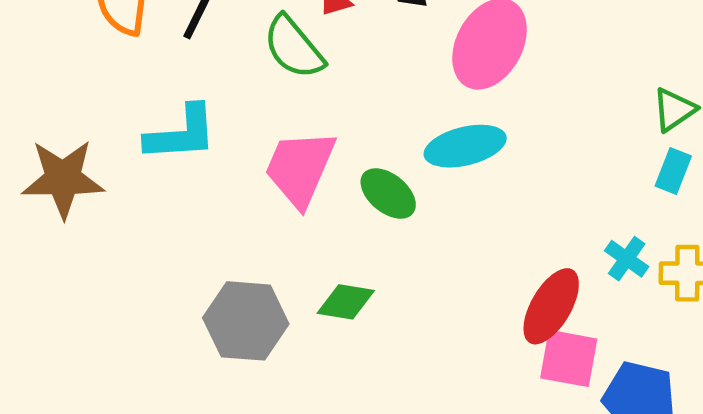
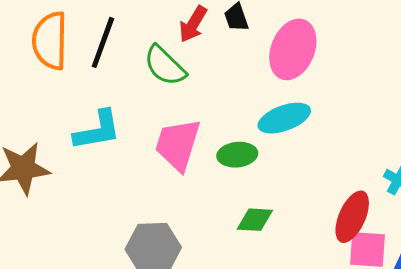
green ellipse: (388, 193) -> (237, 155), turned -39
green diamond: (346, 302) -> (255, 220), moved

